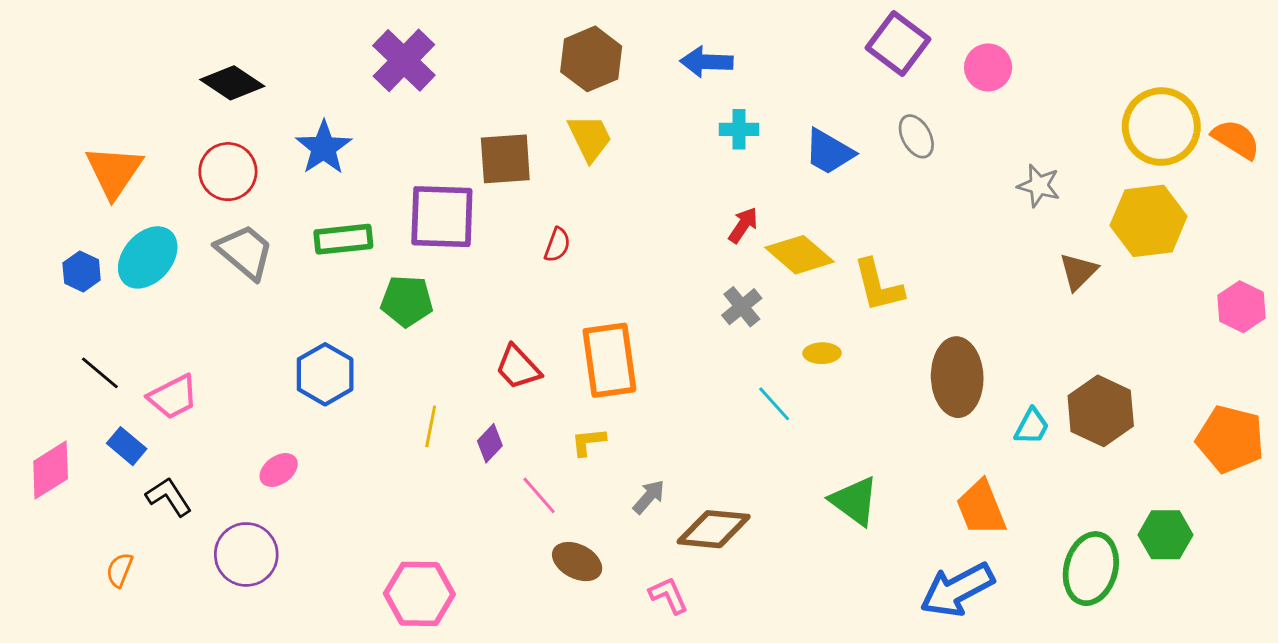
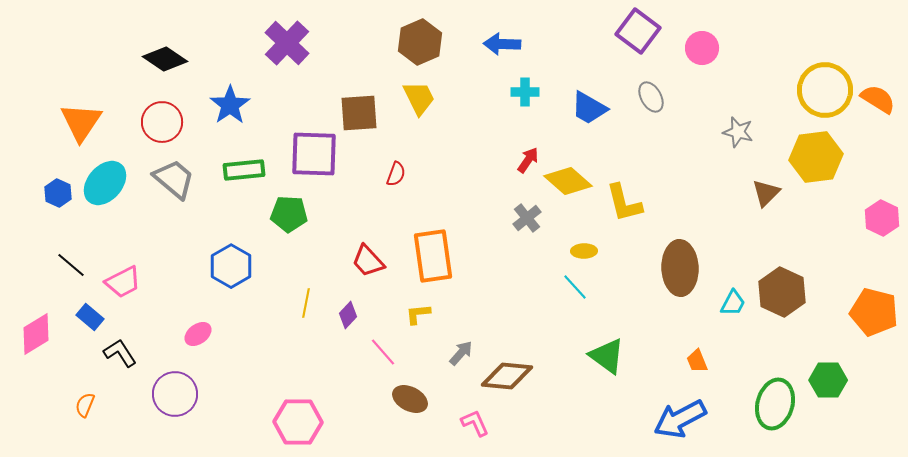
cyan line: (774, 404) -> (575, 287), moved
orange trapezoid: (981, 508) -> (697, 361), size x0.6

